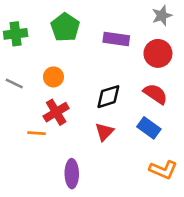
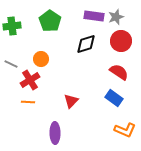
gray star: (162, 16) -> (116, 17), moved
purple rectangle: (116, 39) -> (94, 16), moved
black diamond: (108, 97) -> (86, 44), moved
red cross: (56, 112) -> (30, 80), moved
red triangle: (104, 132) -> (71, 101), moved

